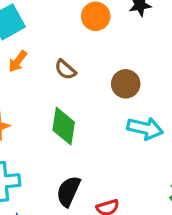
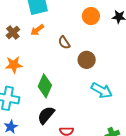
brown circle: (126, 84) -> (87, 60), moved
green diamond: (64, 126) -> (45, 86), moved

